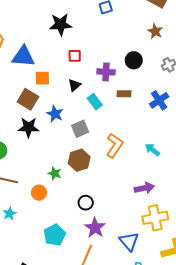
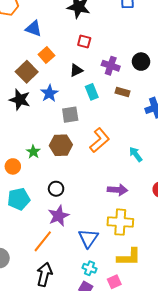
blue triangle: (23, 56) -> (34, 29), size x0.7
orange square: (42, 78) -> (46, 55), turned 35
cyan pentagon: (55, 235) -> (19, 199), moved

